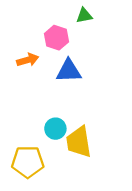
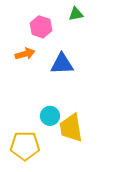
pink hexagon: (57, 38) -> (41, 27), moved

